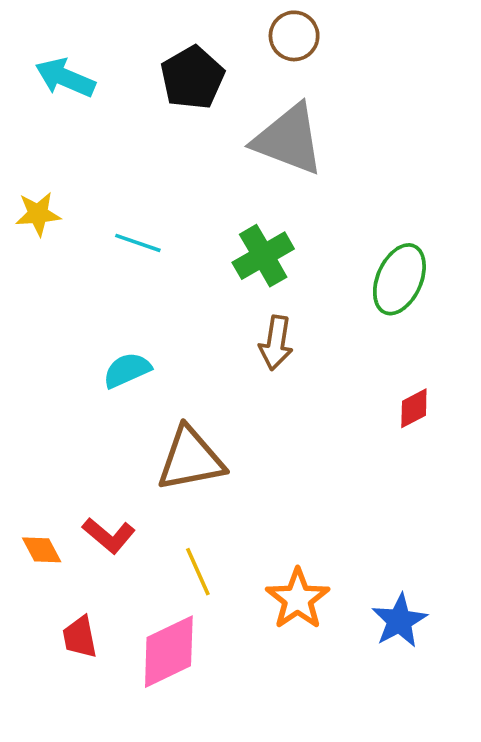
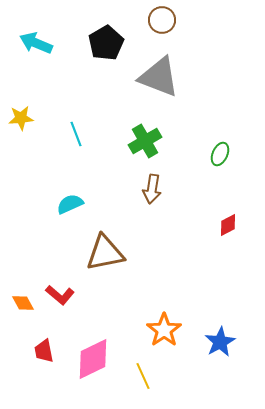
cyan line: (138, 243) -> (76, 134), turned 50
green ellipse: (399, 279) -> (220, 154), size x0.6
yellow line: (198, 572) -> (143, 376), moved

